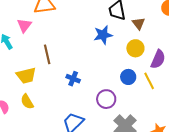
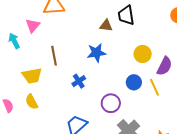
brown triangle: (139, 23) -> (106, 25), moved, turned -48
blue star: (103, 35) -> (96, 53), moved
blue cross: (73, 79) -> (79, 81), turned 32

